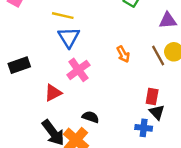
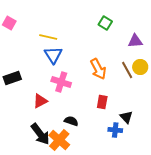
orange arrow: (123, 54) -> (98, 69), size x1.5
pink cross: (78, 70) -> (61, 82), turned -36
red rectangle: (152, 96) -> (102, 102), moved

